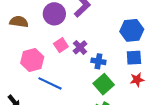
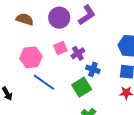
green square: (104, 84) -> (82, 87), moved

